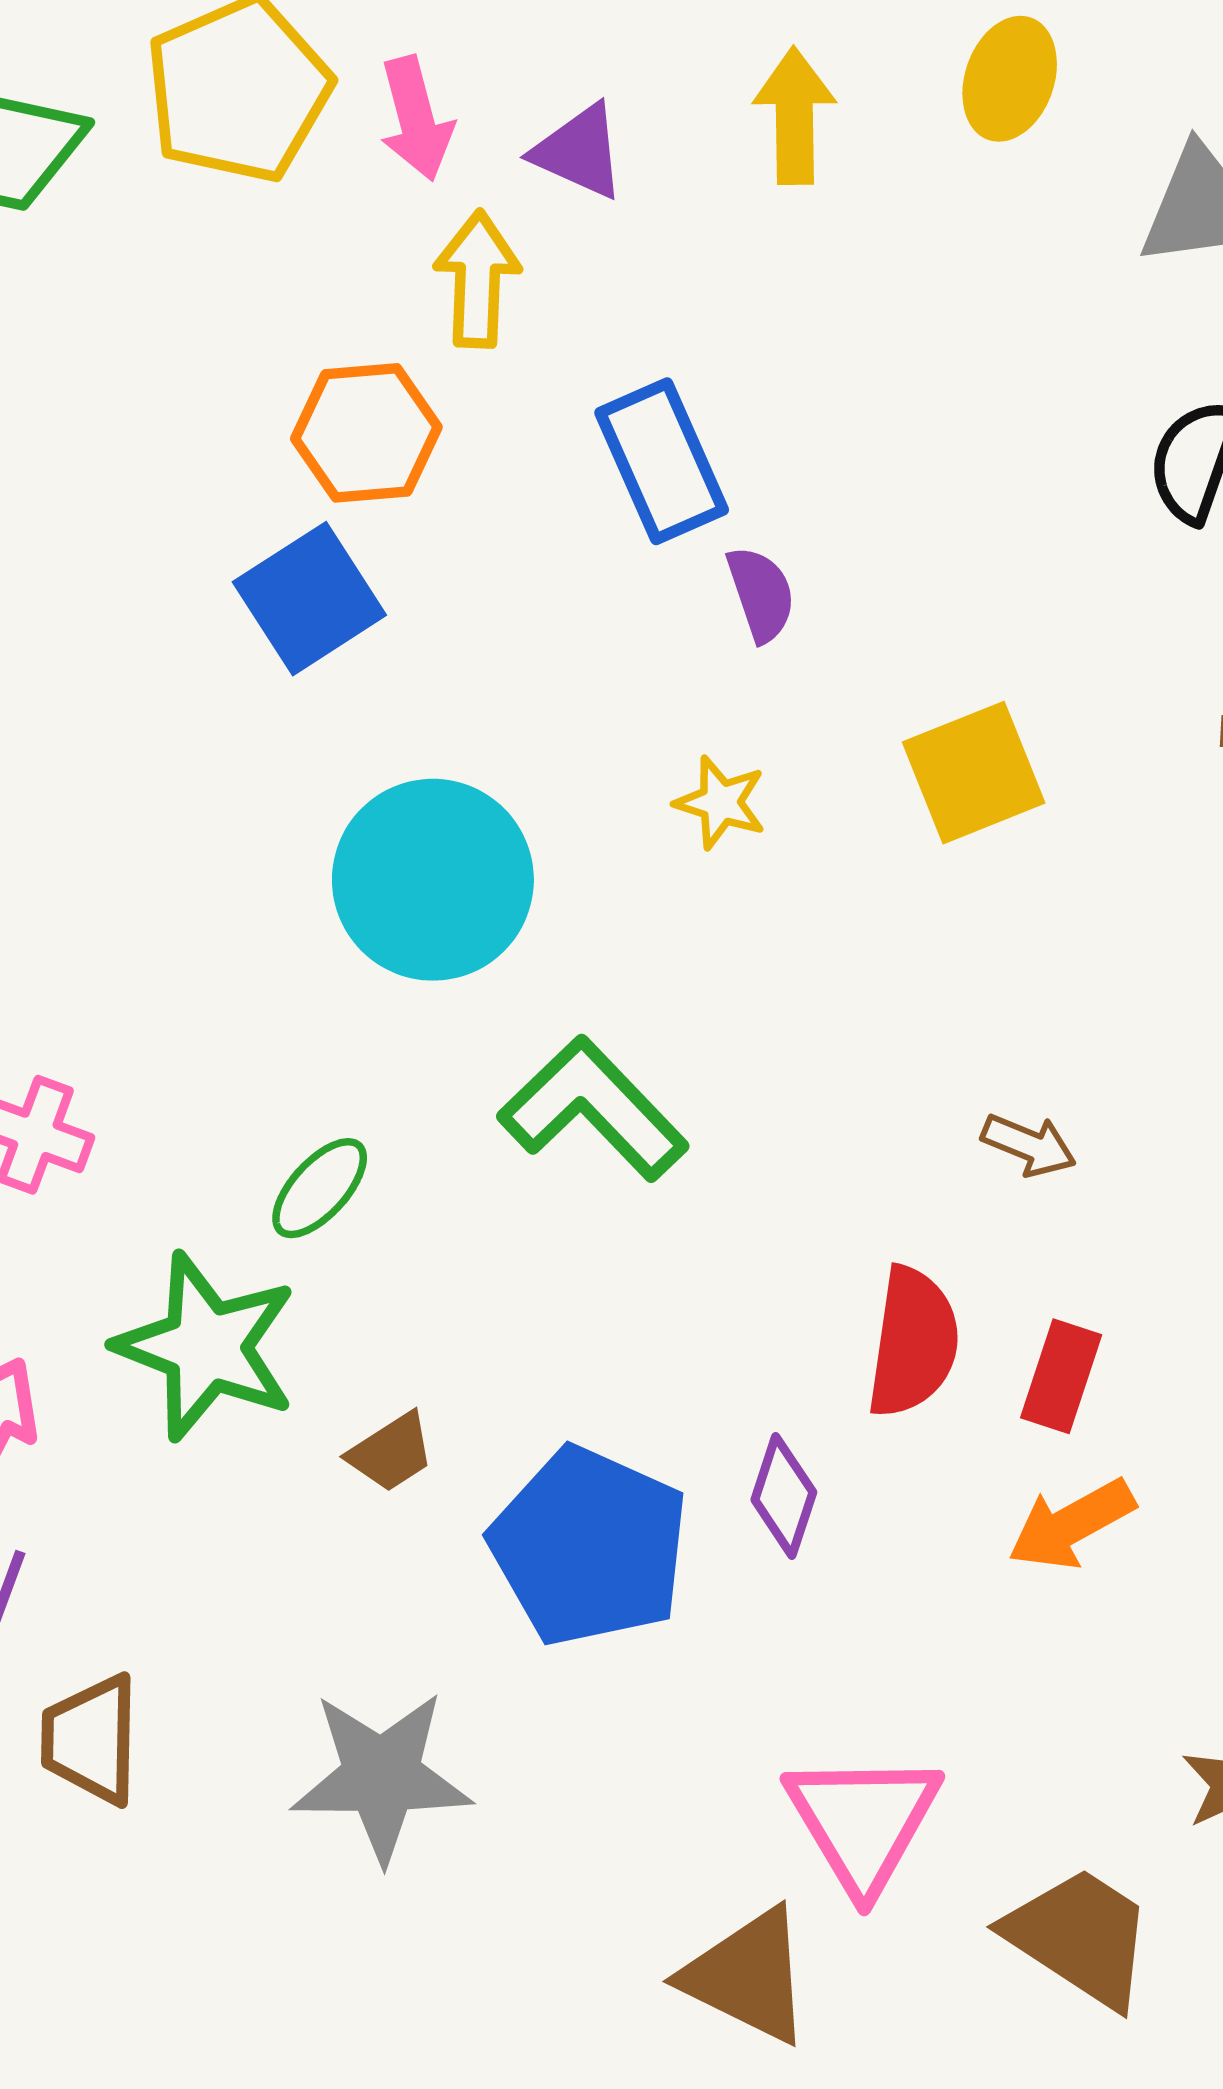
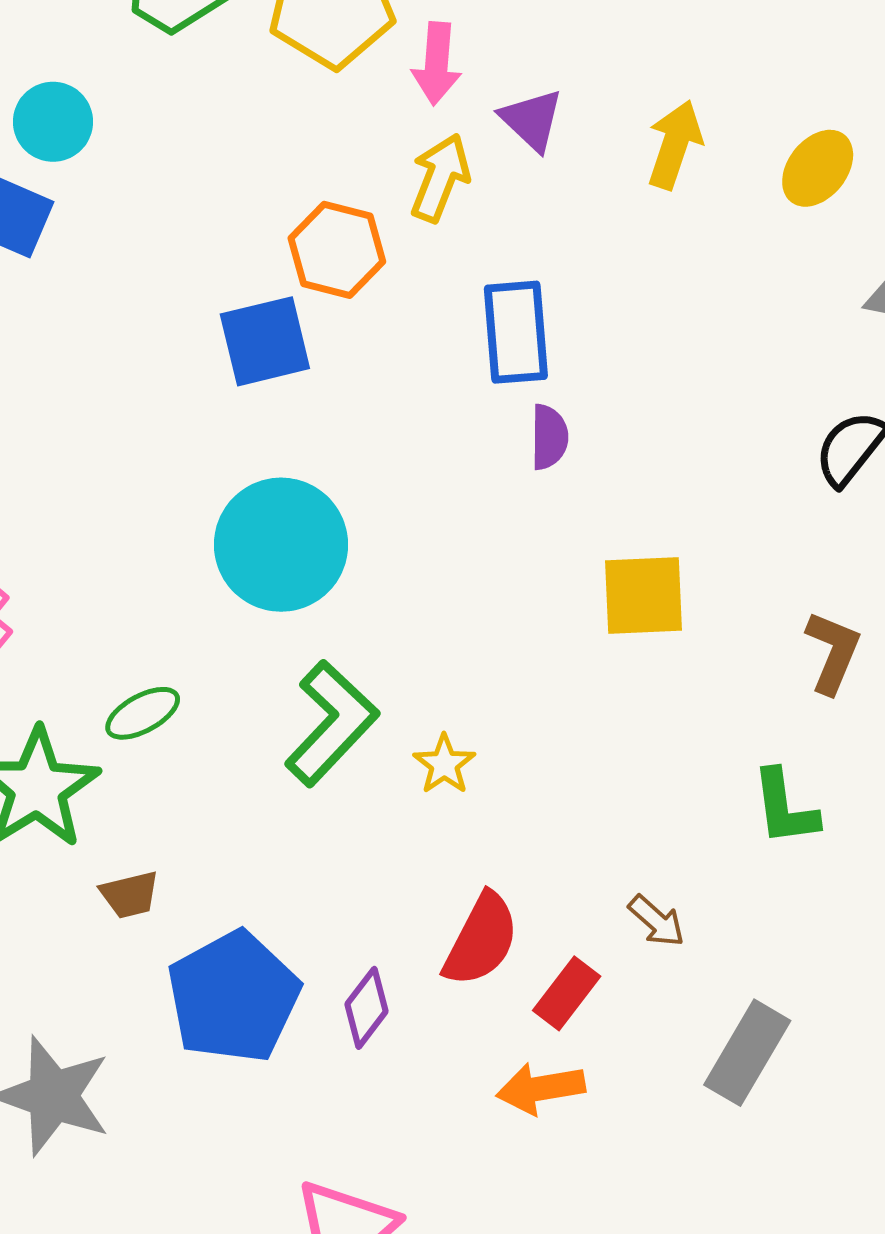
yellow star: (721, 803) -> (444, 764), moved
green L-shape: (593, 1109) -> (331, 723), turned 68
brown arrow: (1029, 1145) -> (657, 921), moved

